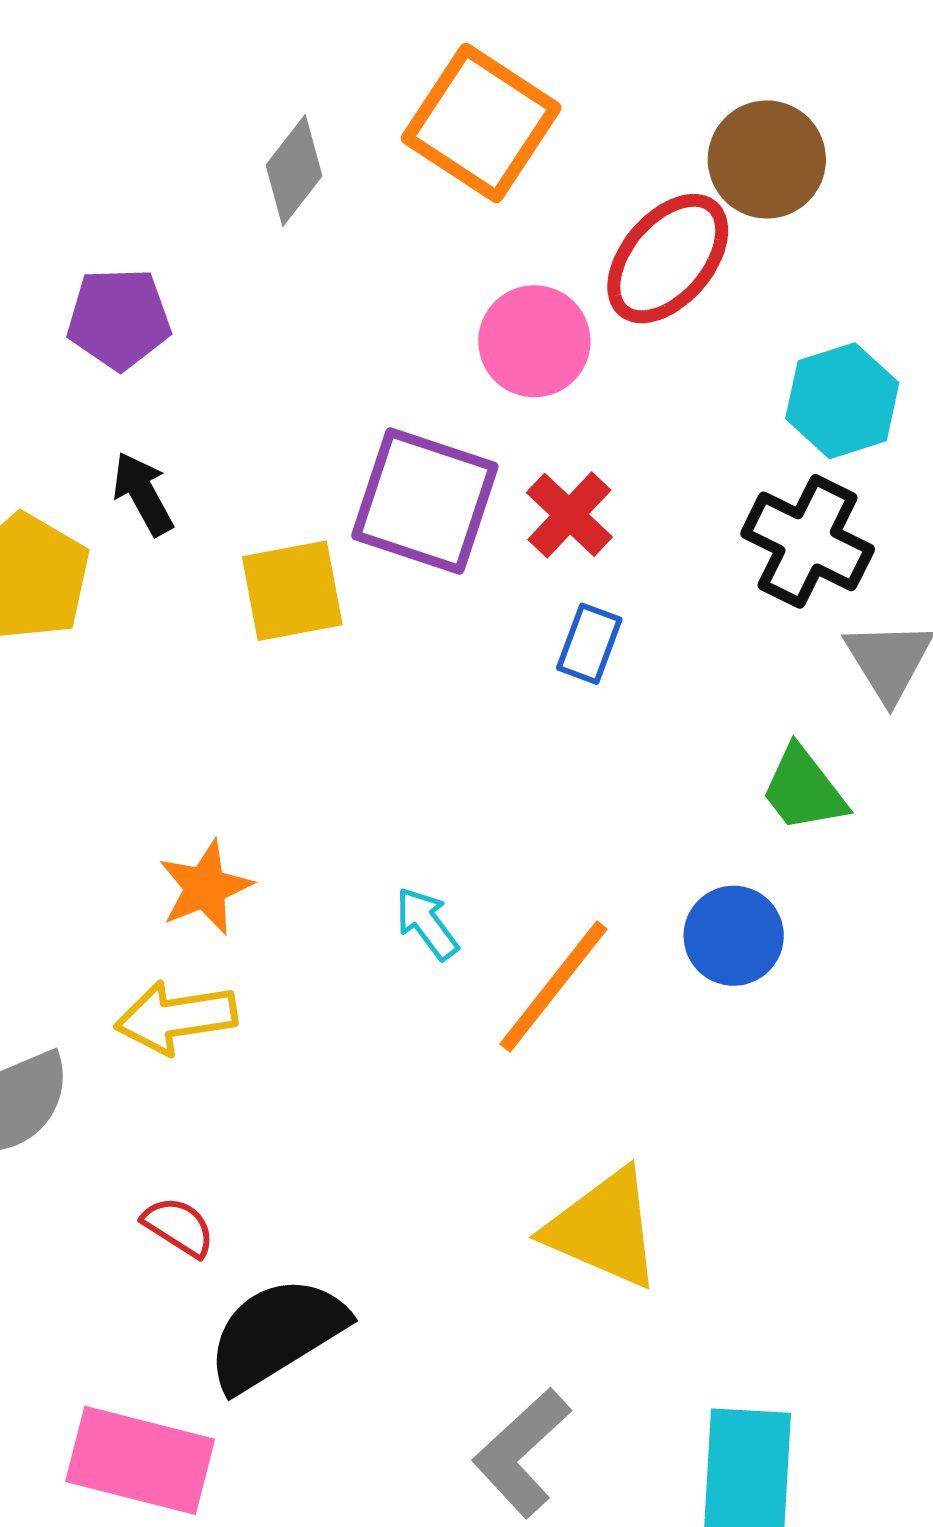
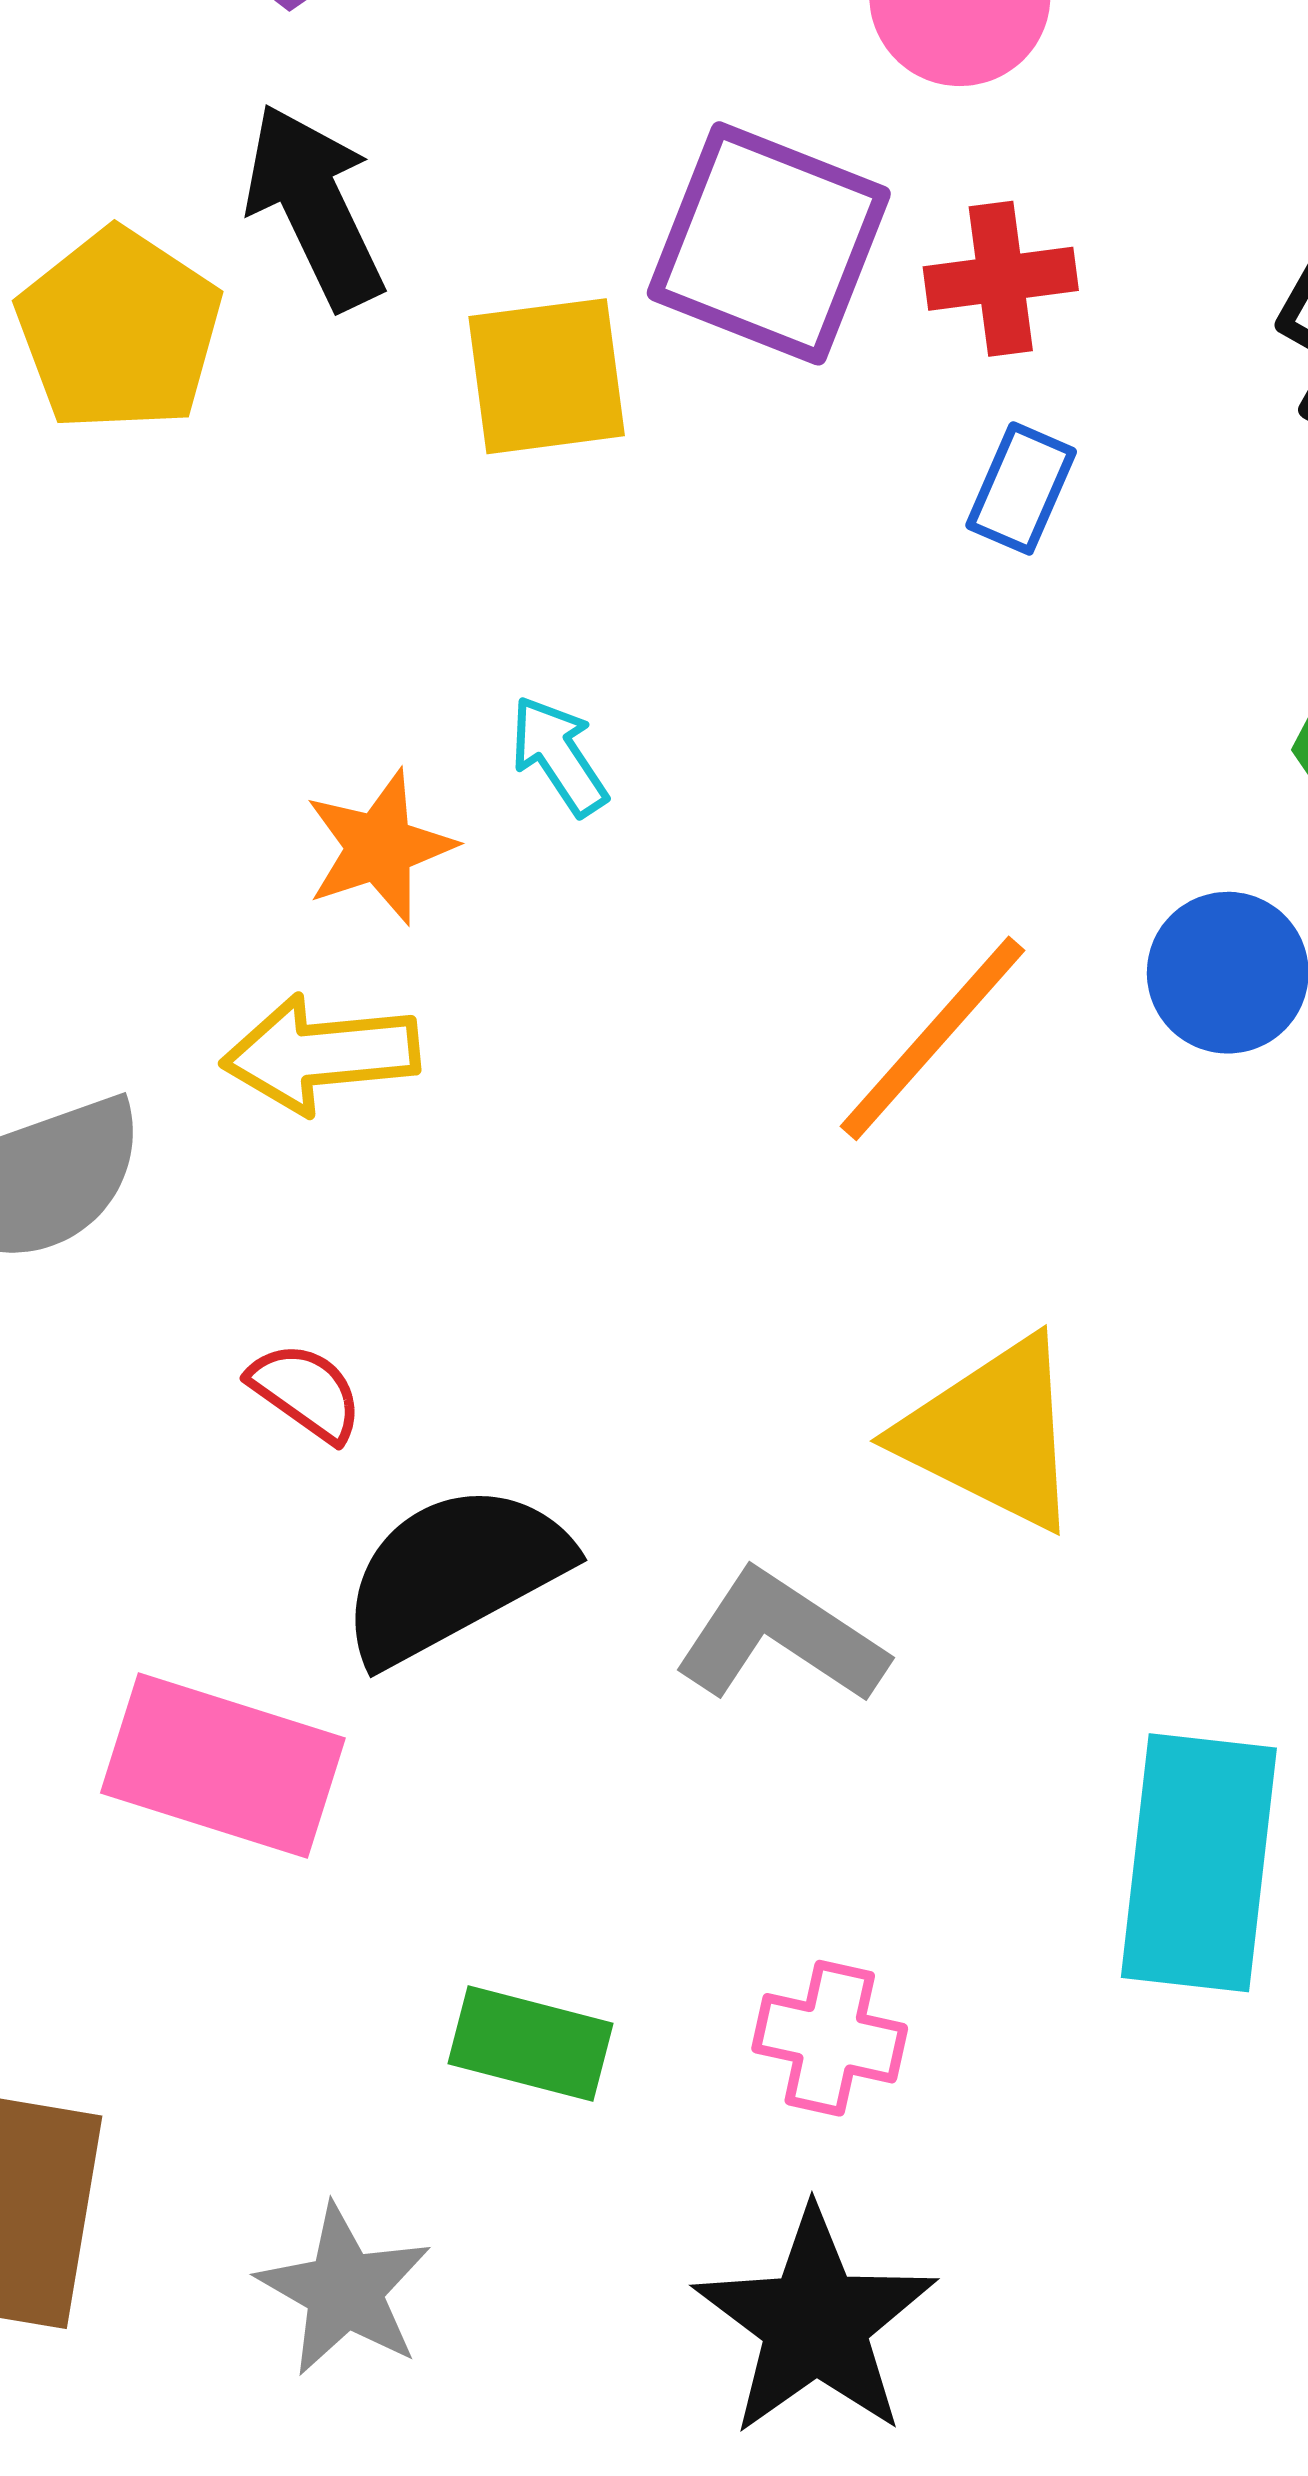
black arrow: (143, 494) -> (315, 206), size x1.5
red cross: (569, 515) -> (1001, 279), turned 36
cyan arrow: (427, 923) -> (559, 756), moved
gray L-shape: (522, 1453) -> (781, 1637), moved, turned 73

